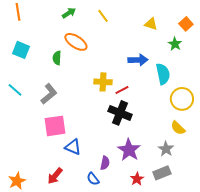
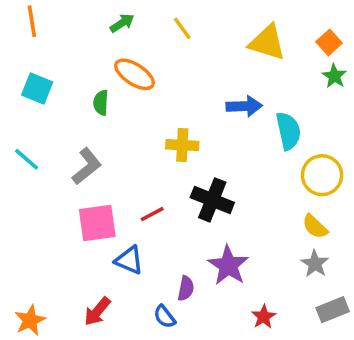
yellow triangle: (151, 24) -> (267, 42), size x1.6
green star: (175, 44) -> (334, 76), moved
red line: (122, 90) -> (152, 214), moved
gray star: (166, 149) -> (315, 264), moved
gray rectangle: (162, 173) -> (333, 310), moved
red star: (137, 179) -> (264, 317), moved

